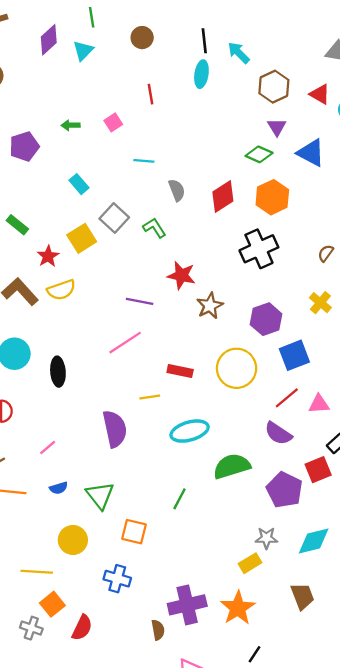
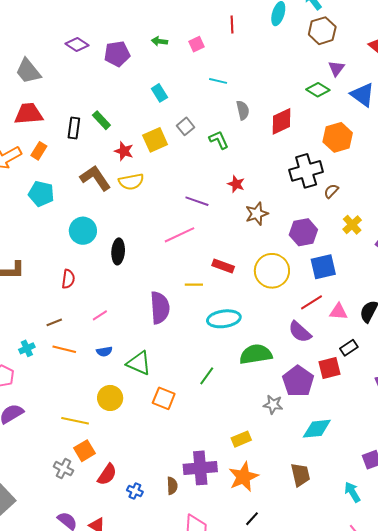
brown hexagon: (274, 87) -> (322, 31), moved
orange hexagon: (272, 197) -> (338, 137), moved
gray square: (114, 218) -> (185, 126), size x0.7
brown semicircle: (326, 253) -> (331, 191), moved
red star: (48, 256) -> (124, 151), turned -30
red star: (181, 275) -> (236, 184), size x0.7
green triangle: (100, 495) -> (139, 363), turned -36
gray star: (266, 538) -> (273, 405), moved
yellow rectangle: (250, 563) -> (241, 439), moved
blue cross: (117, 579) -> (135, 491), moved, size x0.7

